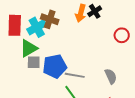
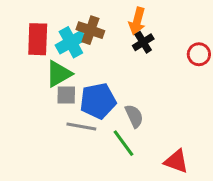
black cross: (95, 11) -> (143, 42), moved
gray line: (75, 75) -> (81, 127), moved
gray semicircle: (111, 76) -> (134, 116), moved

